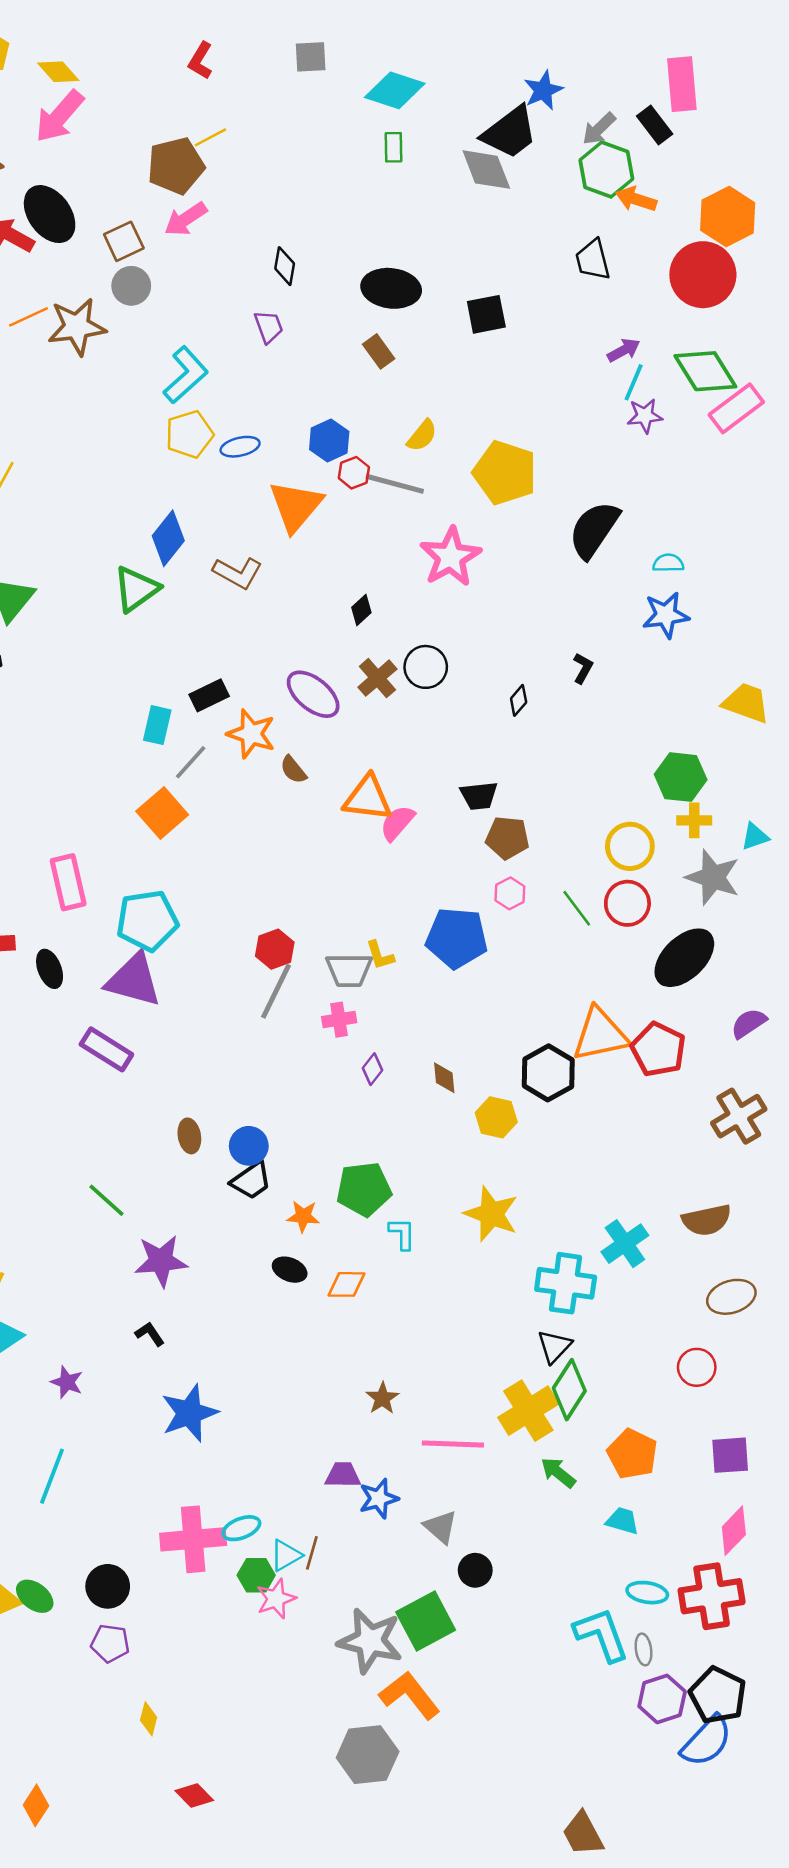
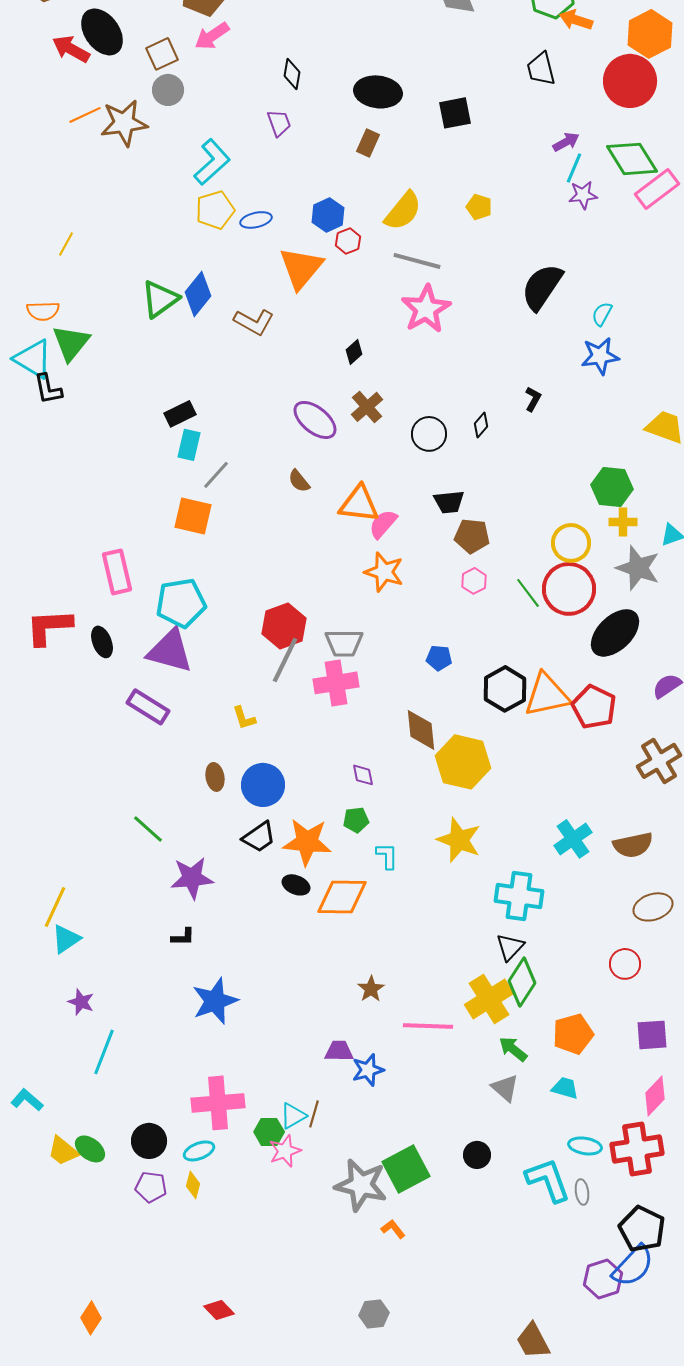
brown rectangle: (379, 351) -> (368, 143), turned 60
yellow semicircle: (422, 436) -> (403, 211), size x1.5
yellow pentagon: (505, 473) -> (479, 207), moved, size x0.5
gray line: (395, 484) -> (417, 261), moved
cyan semicircle: (668, 563) -> (602, 314), turned -60
green triangle: (136, 589) -> (160, 299), moved
black circle: (426, 667) -> (429, 434), moved
black rectangle: (209, 695) -> (180, 414), moved
orange star: (251, 734) -> (384, 572), moved
orange square: (162, 813) -> (193, 516), turned -36
red circle: (627, 903) -> (569, 589), size x1.4
blue pentagon: (457, 938) -> (439, 658), moved, size x0.5
red hexagon: (275, 949) -> (284, 626), size x1.4
yellow L-shape: (380, 955) -> (244, 718), moved
pink cross: (339, 1020) -> (336, 683), size x1.6
purple diamond: (373, 1069) -> (363, 775), moved, turned -50
black hexagon: (548, 1073) -> (505, 689), moved
brown diamond: (444, 1078) -> (421, 730), size x1.6
yellow hexagon: (496, 1117) -> (463, 762), size x1.6
blue circle: (249, 1146) -> (263, 785), size x1.4
black trapezoid: (251, 1180) -> (259, 837), moved
green pentagon: (364, 1189) -> (356, 820), size x0.6
orange star: (303, 1216) -> (307, 842), size x1.8
cyan cross: (625, 1244) -> (573, 839), moved
orange diamond: (347, 1284) -> (342, 897), size x1.6
black L-shape: (150, 1334) -> (183, 937), turned 125
purple star: (67, 1382) -> (81, 1002), moved
orange pentagon: (632, 1454) -> (573, 1034), turned 30
gray triangle: (441, 1527) -> (505, 1088), moved
cyan ellipse: (241, 1528) -> (199, 1151), moved
black circle: (475, 1570) -> (477, 1155), moved
orange L-shape: (410, 1695) -> (393, 1229), size x0.5
purple hexagon: (662, 1699) -> (603, 1279), moved
yellow diamond: (149, 1719) -> (193, 1185), moved
gray hexagon: (368, 1755) -> (374, 1314), moved, size x0.6

